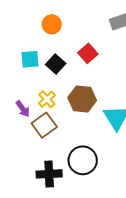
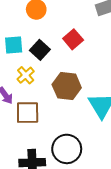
yellow cross: (47, 99) -> (26, 75), moved
brown square: (44, 125) -> (28, 113), turned 35

